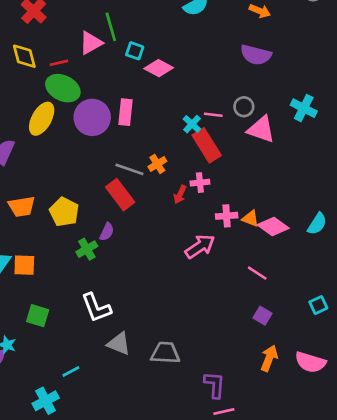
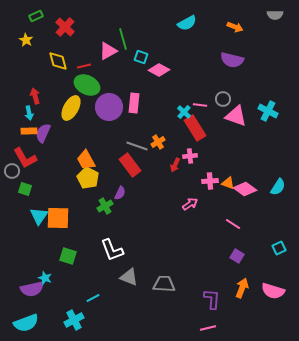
cyan cross: (304, 108) -> (268, 111), moved
orange trapezoid: (22, 207) -> (86, 160), moved, turned 70
pink arrow: (200, 246) -> (190, 204), size x0.7
orange square: (24, 265) -> (58, 218), size x1.4
purple L-shape: (215, 385) -> (212, 299), moved

